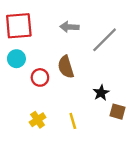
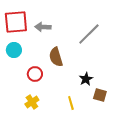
gray arrow: (69, 27) -> (43, 27), moved
red circle: (40, 77) -> (35, 74), moved
yellow line: (73, 121) -> (71, 103), moved

